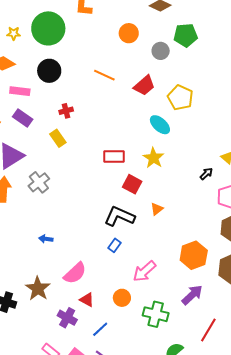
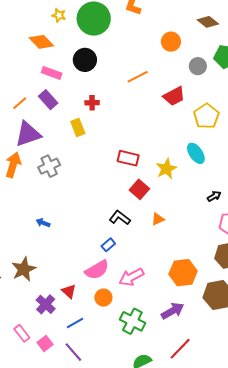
orange line: (104, 75) -> (138, 77), turned -65
cyan ellipse: (160, 125) -> (196, 153), moved
black L-shape: (119, 216) -> (120, 218), size x0.7
pink semicircle: (75, 273) -> (97, 270), moved

